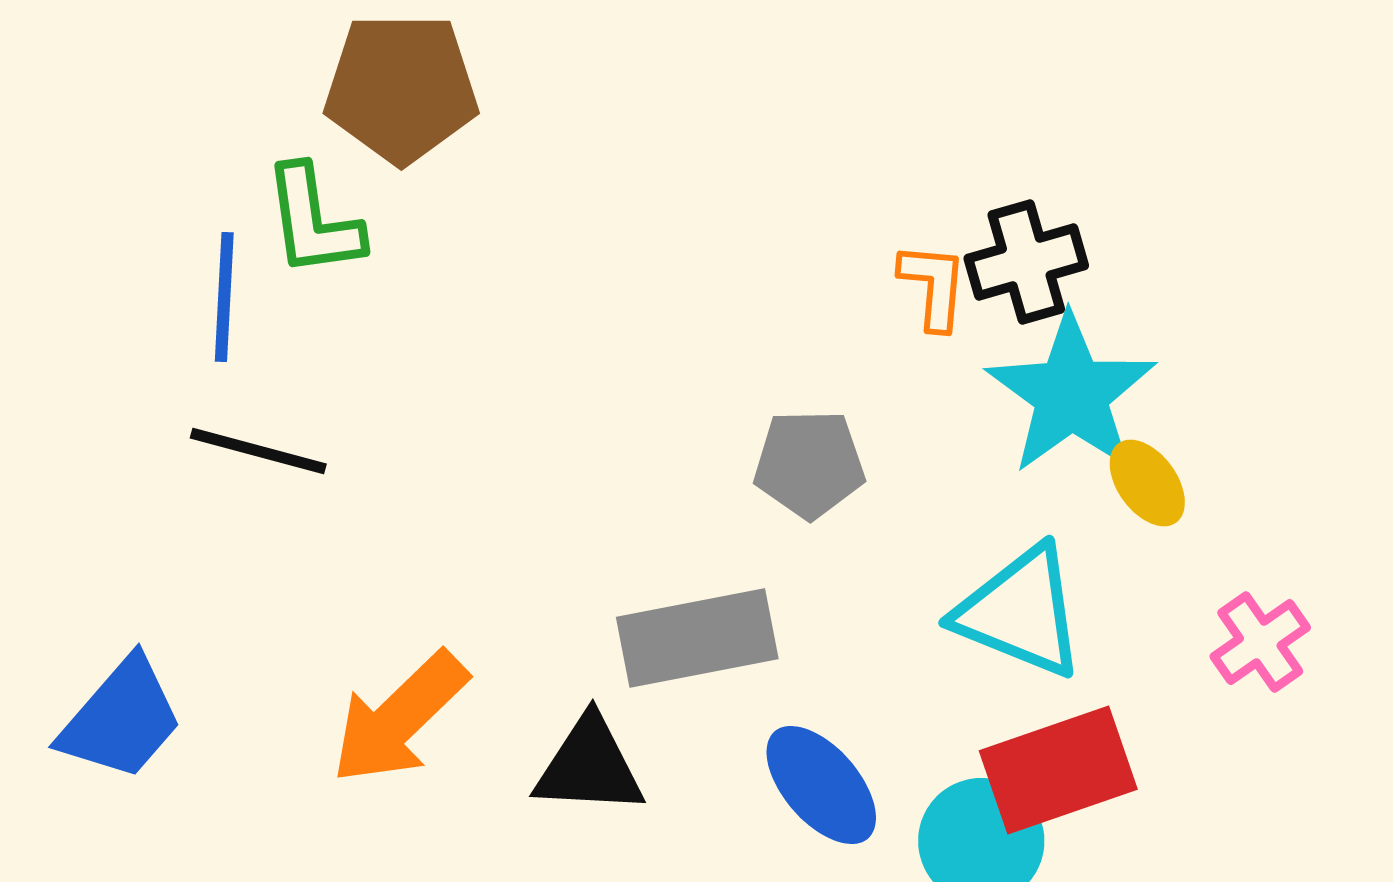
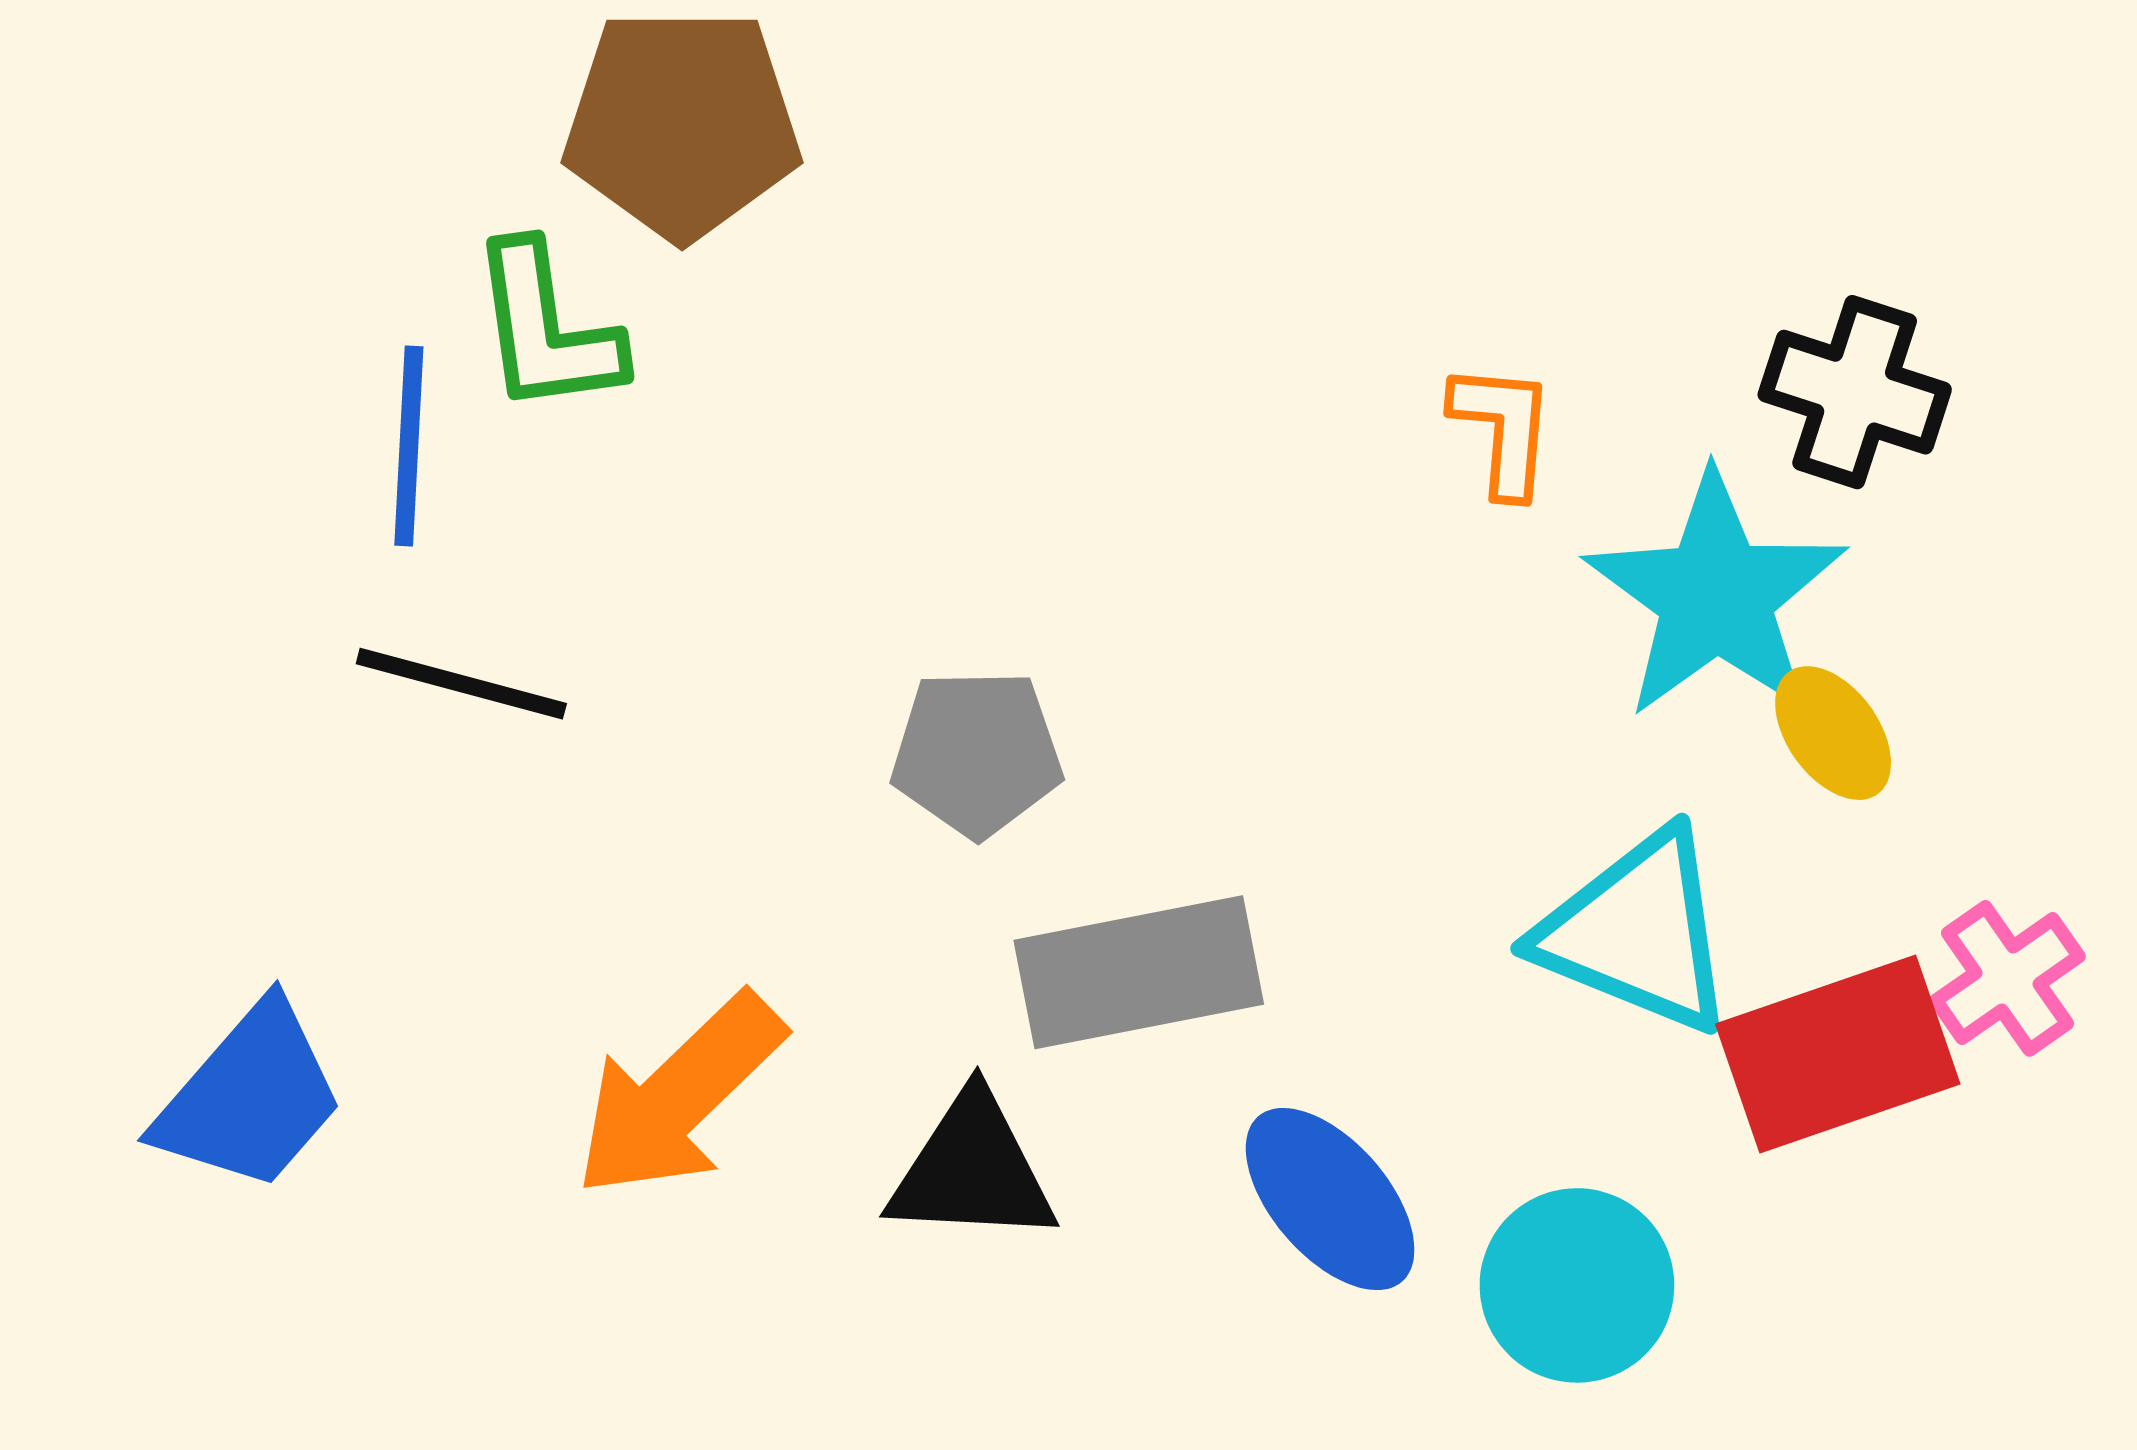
black cross: (1026, 262) -> (1855, 392), moved, turned 34
gray pentagon: (809, 464) -> (977, 753), moved
red rectangle: (1058, 770) -> (1838, 1054), moved

